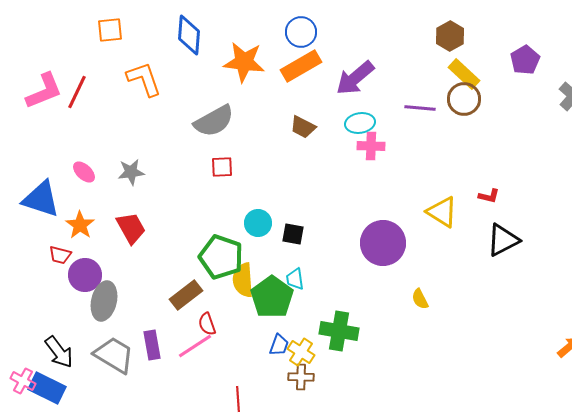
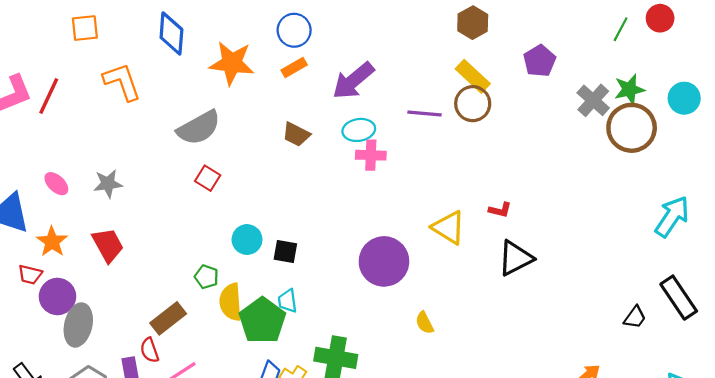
brown hexagon: (450, 36) -> (473, 23), moved
orange rectangle: (301, 66) -> (294, 68), size x0.6
red square: (222, 167) -> (208, 178), turned 35
green pentagon: (221, 257) -> (206, 277), size x0.5
red semicircle: (207, 324) -> (150, 350), moved

